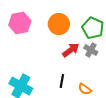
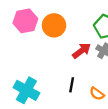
orange circle: (59, 24) -> (54, 25), moved

